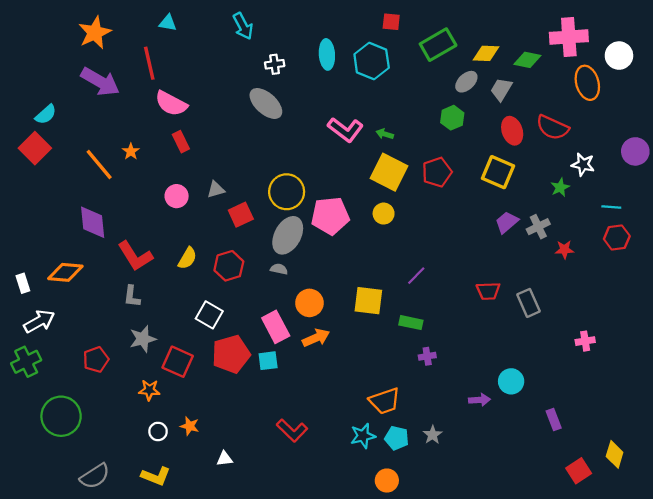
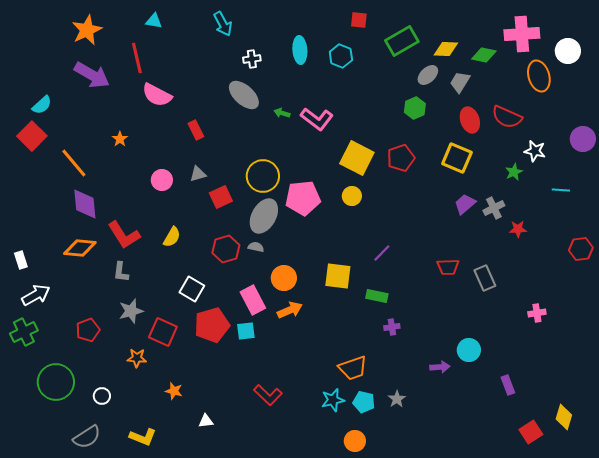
cyan hexagon: (372, 61) -> (341, 56), size x0.7
green arrow: (385, 134) -> (282, 113), moved
red rectangle: (181, 142) -> (196, 130), moved
orange line: (99, 165) -> (74, 163), moved
red hexagon: (617, 238) -> (581, 249), moved
red hexagon: (229, 266) -> (226, 249), moved
orange diamond: (65, 272) -> (80, 248), moved
white circle: (158, 431) -> (102, 396), moved

